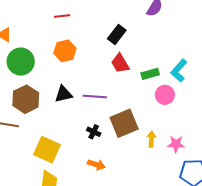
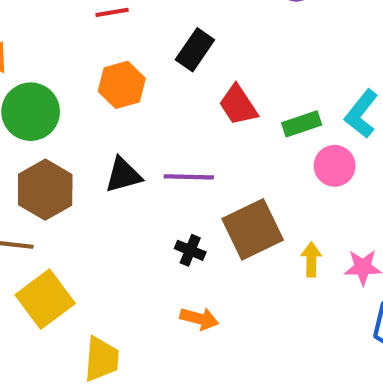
black rectangle: (117, 35) -> (195, 50), moved
yellow square: (47, 150) -> (45, 299), moved, turned 32

